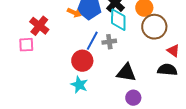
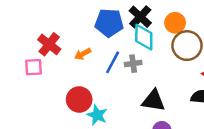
orange arrow: (74, 13) -> (83, 54), moved, turned 128
red circle: (82, 61) -> (79, 99), moved

